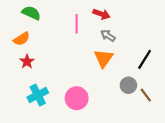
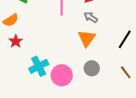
gray circle: (128, 85) -> (92, 68), moved
cyan cross: (38, 95) -> (39, 66), moved

